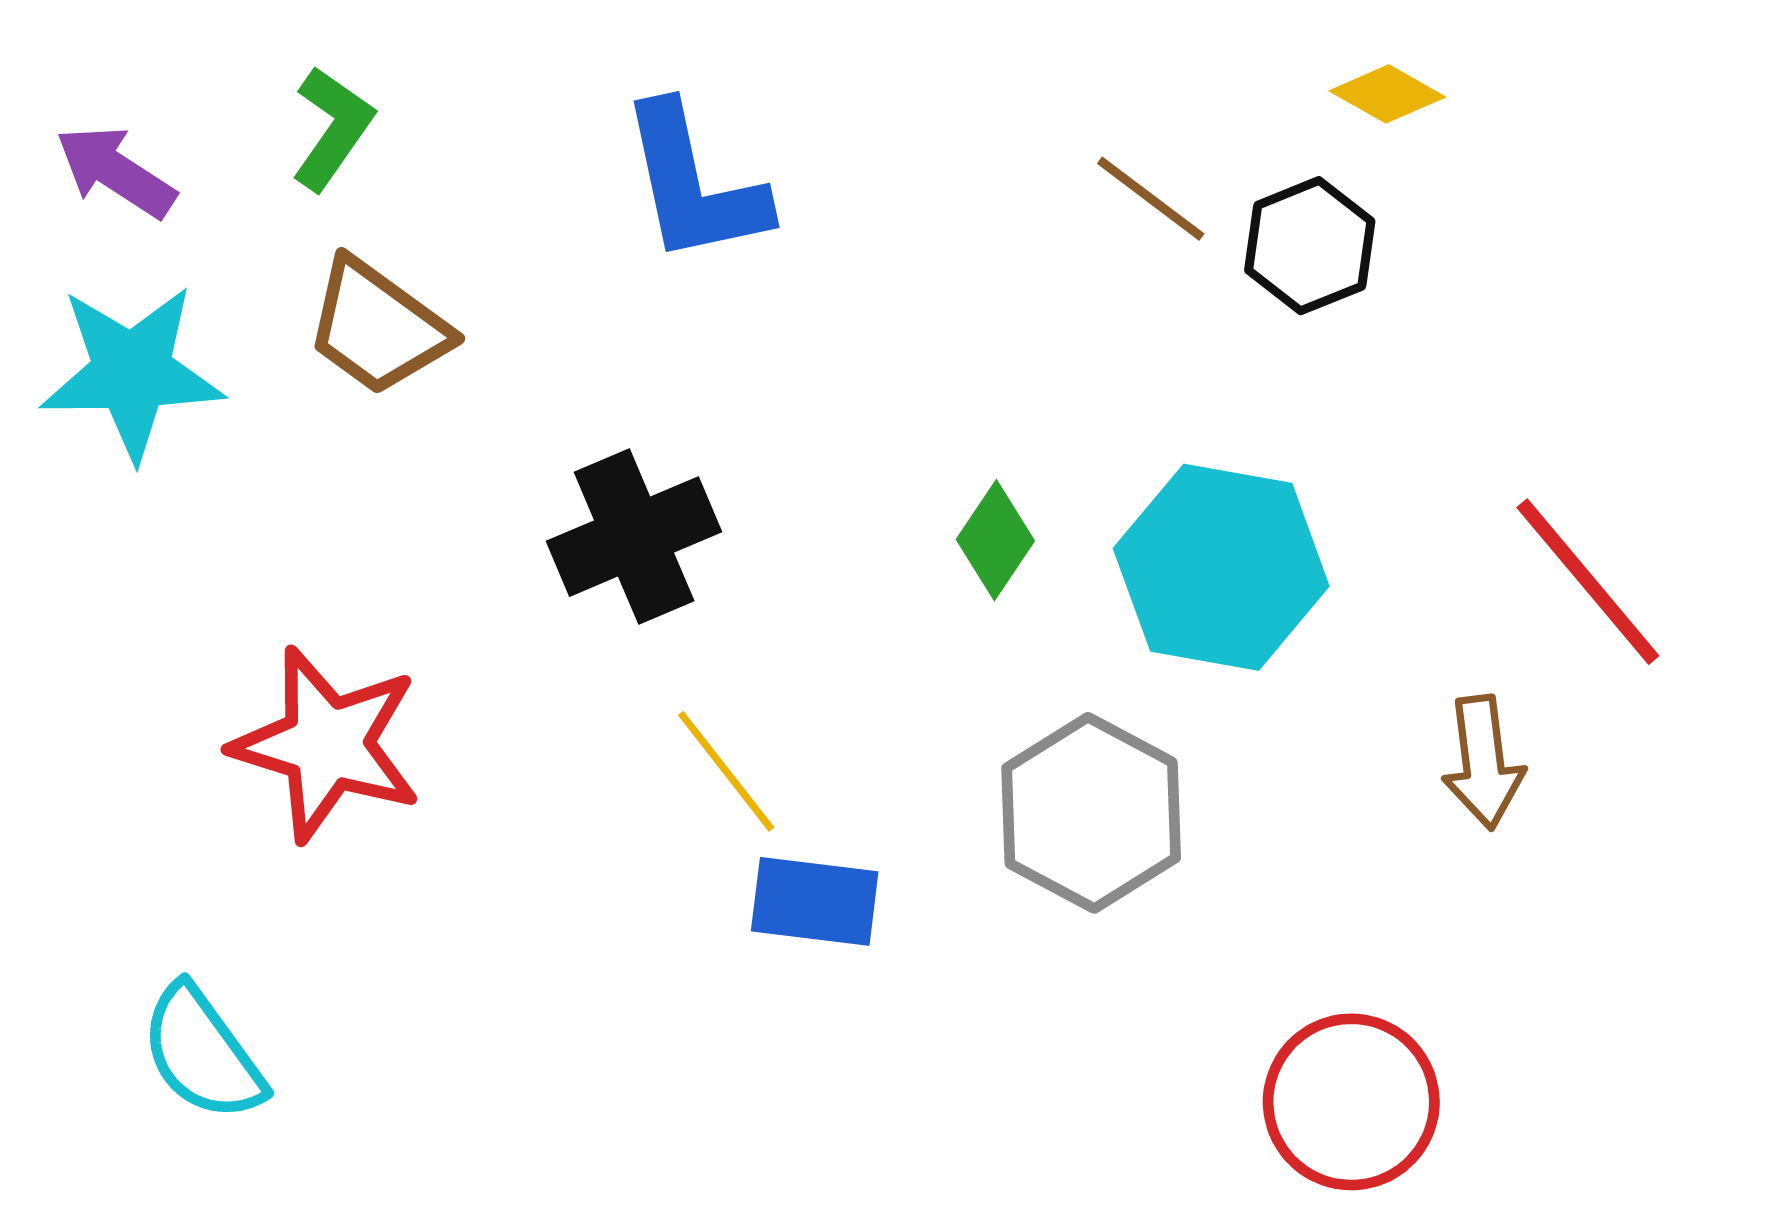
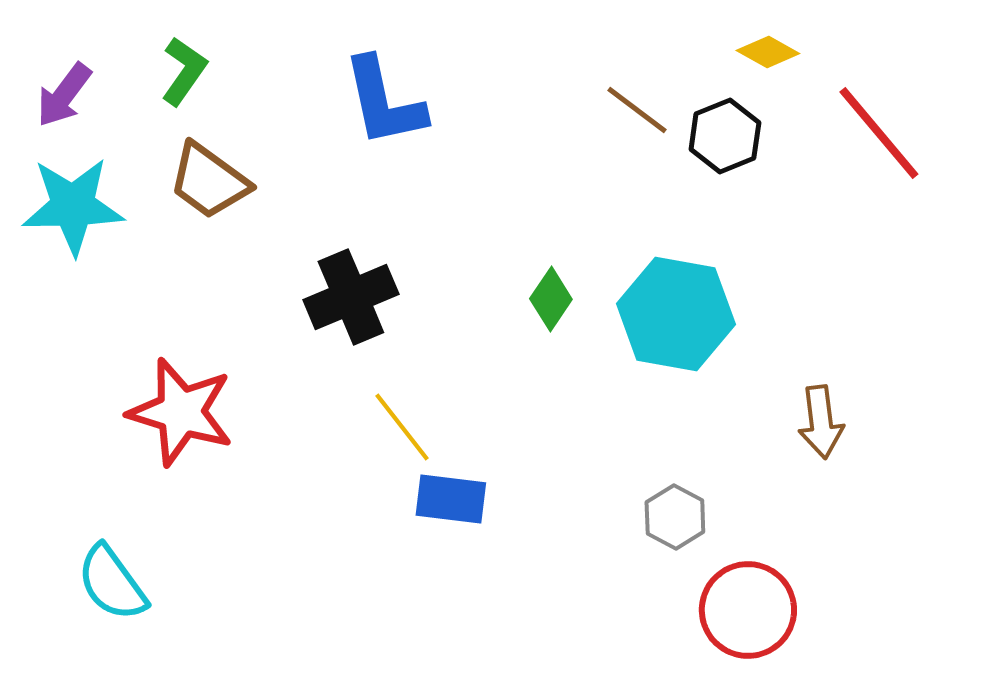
purple arrow: (116, 172) -> (64, 95), turned -86
red line: (1588, 582) -> (879, 133), moved
gray hexagon: (1091, 813) -> (675, 517), moved, size x0.6

